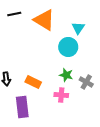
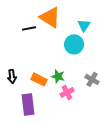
black line: (14, 14) -> (29, 28), moved
green star: (66, 75) -> (58, 76), moved
pink cross: (61, 95) -> (67, 92), turned -32

